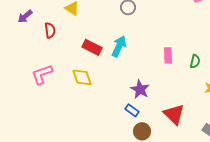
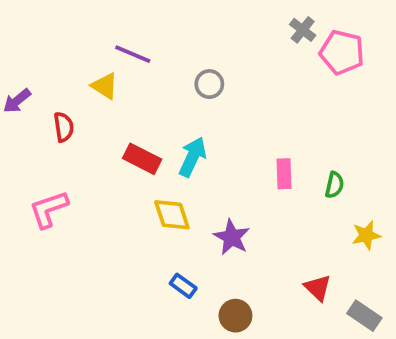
yellow diamond: (82, 77) -> (172, 215), moved
blue rectangle: (132, 110) -> (183, 286), moved
red triangle: (174, 114) -> (318, 288), moved, size x0.7

